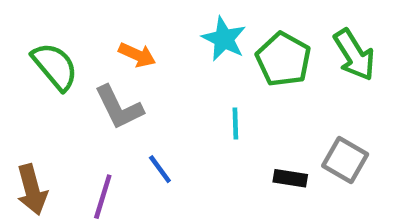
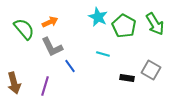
orange arrow: (137, 55) -> (50, 22), moved, turned -49
cyan line: (235, 123) -> (103, 54), turned -72
blue line: (160, 169) -> (70, 66), moved

